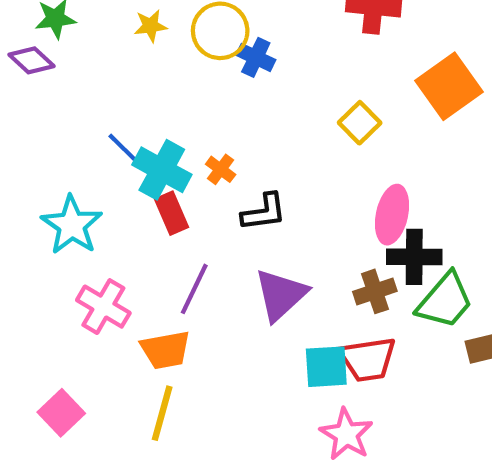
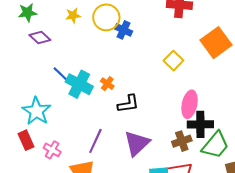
purple diamond: (32, 60) -> (40, 38), moved
red rectangle: (172, 213) -> (26, 140), moved
pink cross: (103, 307) -> (52, 150), size x0.7

